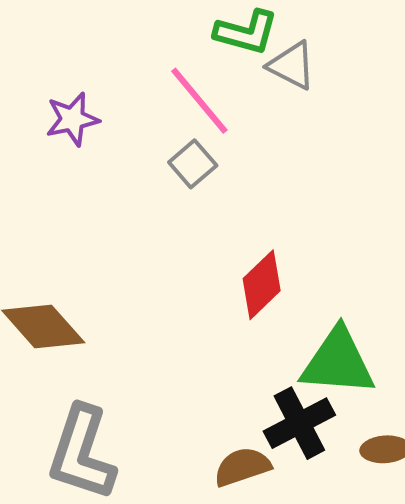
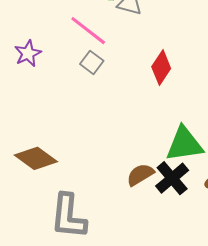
red diamond: (262, 285) -> (161, 68), moved
brown semicircle: (242, 467) -> (140, 175), moved

